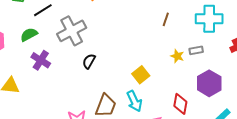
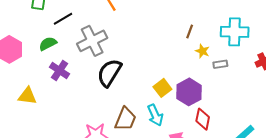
yellow star: (177, 56) -> (202, 51), moved
black semicircle: (89, 61) -> (109, 73), size x1.8
purple hexagon: (209, 83) -> (189, 92), moved

